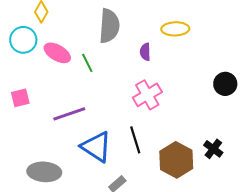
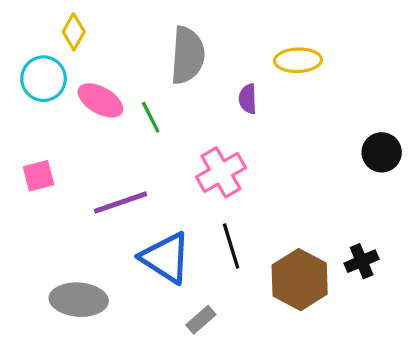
pink cross: (147, 95) -> (221, 172), moved
black cross: (213, 149) -> (362, 261), turned 30

